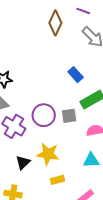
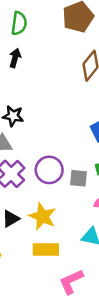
yellow rectangle: (58, 180) -> (46, 250), size x1.5

